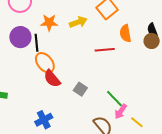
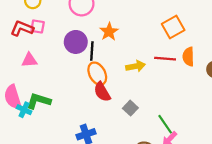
yellow arrow: (78, 22) -> (136, 66), moved
orange star: (49, 23) -> (109, 32), turned 30
red line: (105, 50) -> (165, 59), moved

